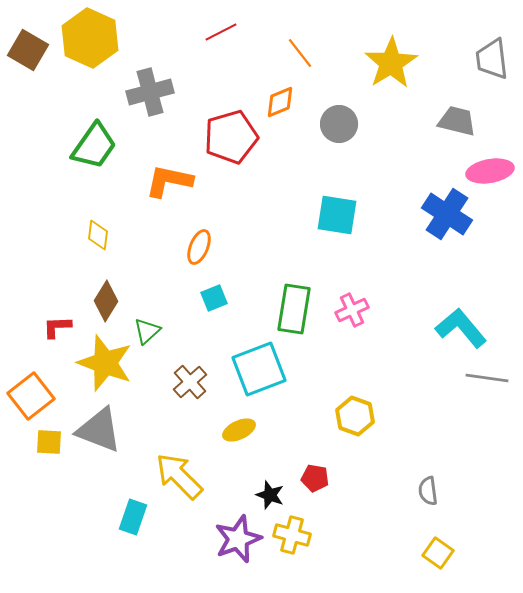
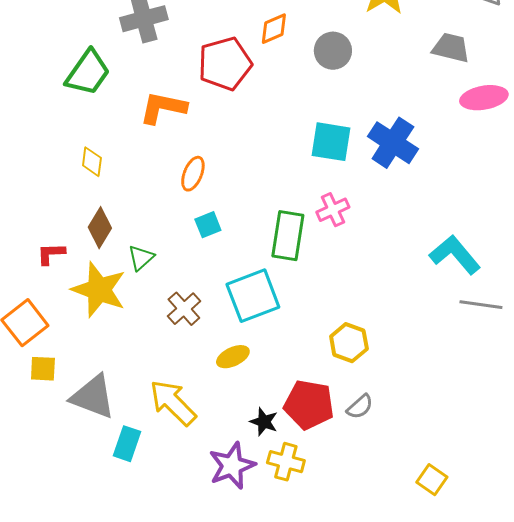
blue cross: (447, 214) -> (393, 143), moved
pink cross: (352, 310) -> (333, 210), moved
gray triangle: (99, 430) -> (93, 397), moved
red pentagon: (315, 478) -> (309, 405), size x1.8
gray semicircle: (428, 491) -> (360, 407), moved, turned -124

